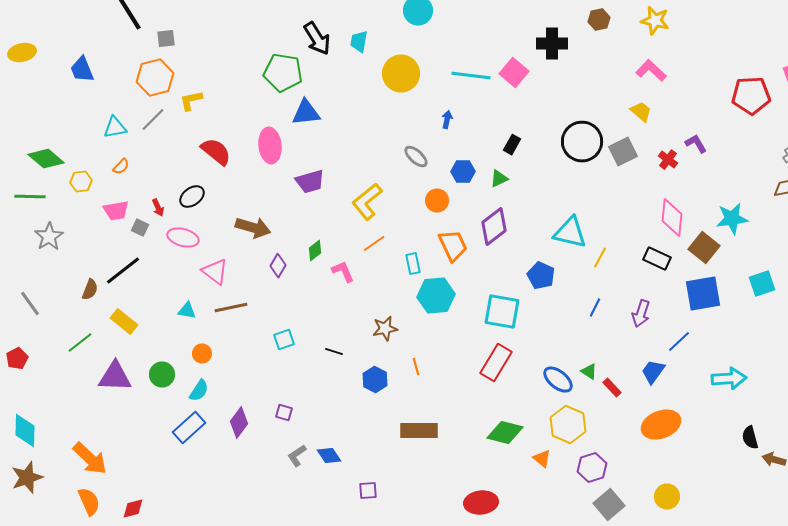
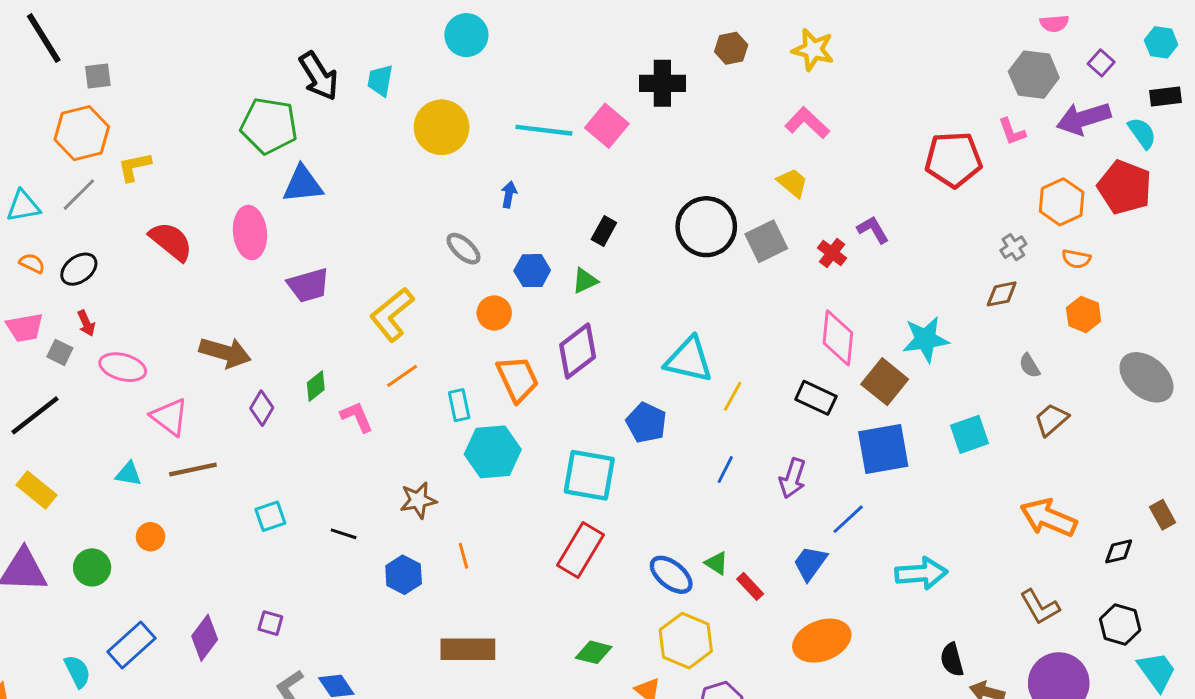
orange semicircle: (121, 167) -> (32, 263), turned -108
black ellipse: (192, 197) -> (79, 269), moved
cyan semicircle: (199, 391) -> (77, 671), moved, turned -60
green diamond: (505, 433) -> (594, 652), size x0.7

